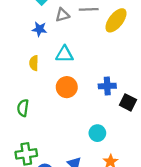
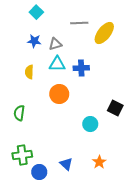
gray triangle: (62, 15) -> (55, 44), moved
blue cross: (107, 86) -> (81, 68), moved
cyan circle: (97, 133) -> (90, 124), moved

